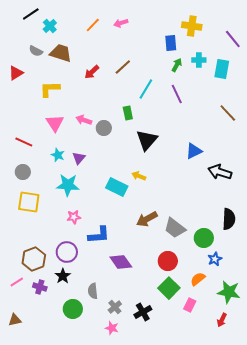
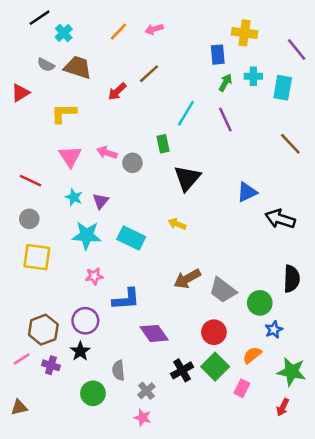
brown line: (123, 67) -> (149, 74), moved
cyan rectangle: (117, 187) -> (131, 238), moved
black cross: (143, 312) -> (182, 370), moved

